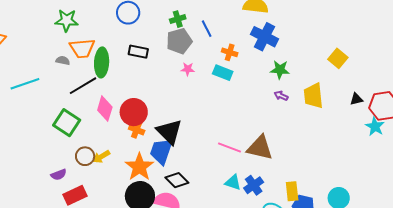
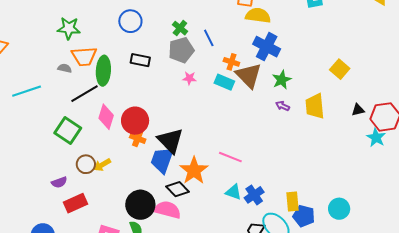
green cross: (178, 19) -> (180, 28), turned -35
green star: (280, 70) -> (282, 80), turned -30
brown triangle: (260, 148) -> (249, 75), moved, turned 32
orange star: (139, 167) -> (194, 171), moved

